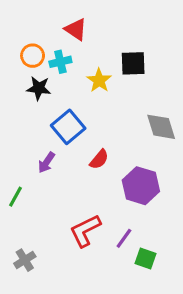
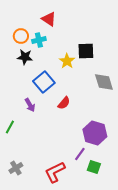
black square: (133, 63) -> (86, 51), moved
yellow star: (99, 80) -> (67, 61), moved
purple arrow: (46, 162) -> (30, 105), turned -64
purple hexagon: (141, 186) -> (95, 133), moved
red L-shape: (85, 231) -> (55, 172), moved

